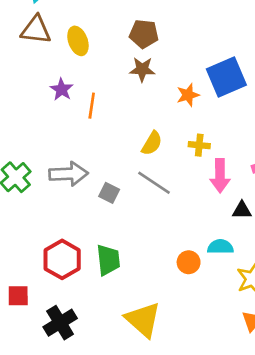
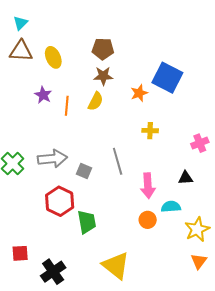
blue square: (226, 77) -> (167, 78), turned -36
yellow semicircle: (152, 143) -> (96, 101), moved
pink arrow: (220, 176) -> (148, 186), moved
gray line: (154, 183) -> (118, 161), turned 44
red hexagon: (62, 259) -> (60, 201), moved

